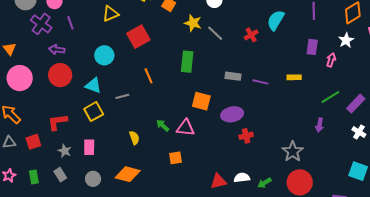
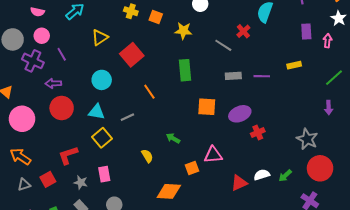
gray line: (215, 33) -> (223, 45), moved
pink triangle: (186, 128) -> (213, 155), moved
orange diamond: (128, 174) -> (169, 191), moved

